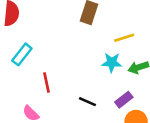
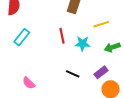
cyan star: (112, 62) -> (82, 44), moved
red line: (47, 82) -> (62, 36), moved

